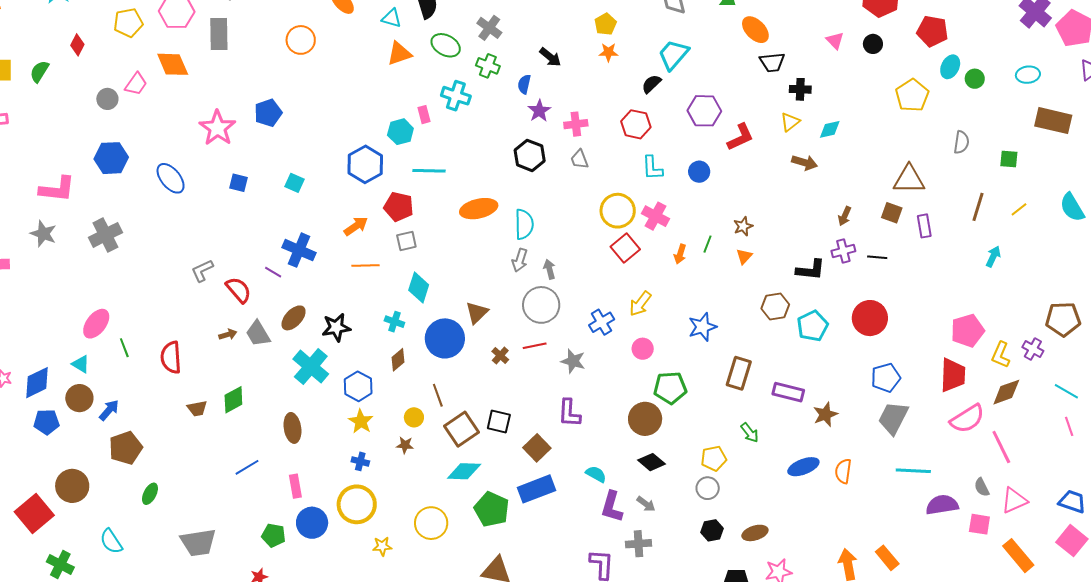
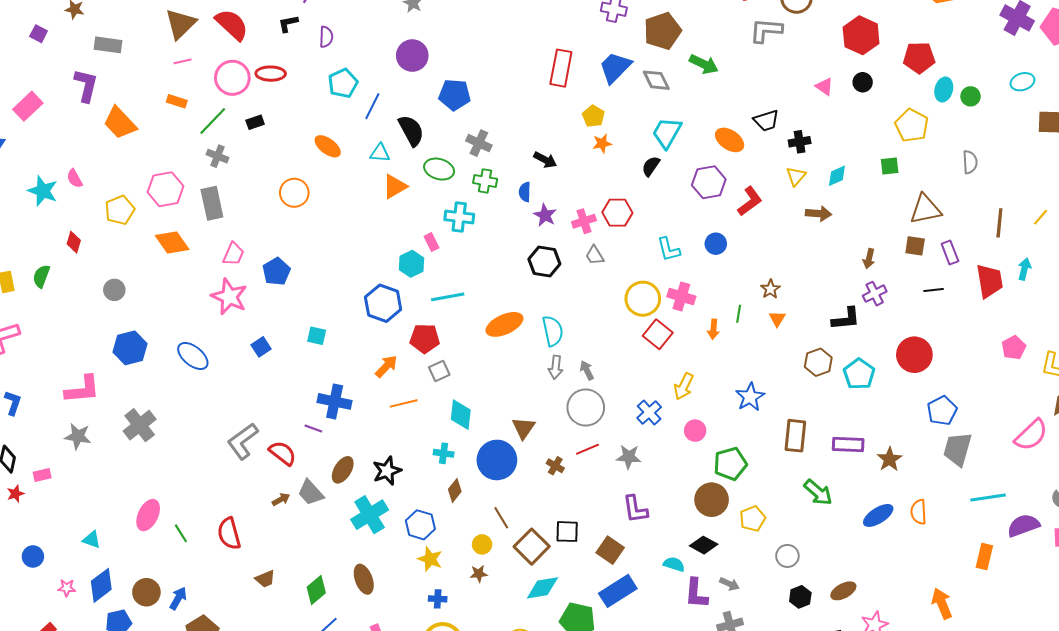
orange ellipse: (755, 30) -> (730, 140), moved
pink trapezoid: (136, 84) -> (234, 254), moved
red hexagon: (636, 124) -> (617, 213), moved
green square: (1009, 159) -> (890, 166), moved
blue square: (238, 183) -> (261, 347), turned -36
black line: (877, 257) -> (934, 290), moved
gray L-shape: (202, 271) -> (243, 441), size x1.5
pink pentagon: (968, 331) -> (1014, 348), size x0.7
cyan triangle: (81, 364) -> (92, 540), moved
cyan cross: (311, 367) -> (370, 515), turned 30
red trapezoid: (953, 375) -> (989, 281), moved
green diamond: (233, 400) -> (316, 590), moved
green arrow: (750, 433) -> (818, 492), size x1.4
yellow pentagon: (714, 458) -> (753, 519), moved
black diamond: (651, 462) -> (704, 545), moved
orange rectangle: (887, 558) -> (984, 557), moved, turned 65

